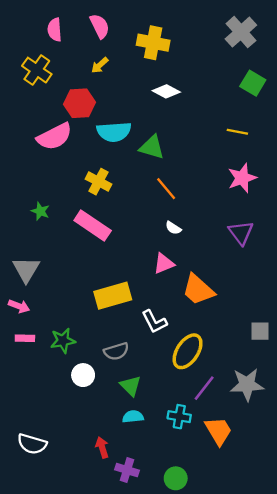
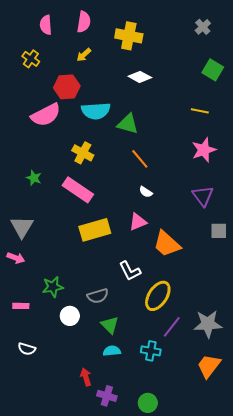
pink semicircle: (100, 26) -> (84, 22), turned 35
gray cross: (241, 32) -> (203, 27), size x0.6
yellow cross: (37, 70) -> (31, 59), size x0.7
yellow rectangle: (113, 296) -> (95, 230), moved
gray square: (260, 331) -> (219, 231), moved
pink rectangle: (25, 338) -> (21, 306), moved
orange trapezoid: (218, 431) -> (209, 366), moved, turned -112
white semicircle: (32, 444) -> (27, 349), moved, size x0.7

